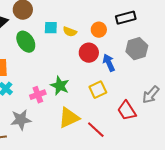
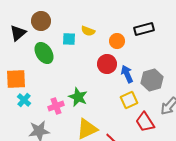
yellow semicircle: (70, 32) -> (88, 31), moved
gray hexagon: (137, 49) -> (152, 80), moved
yellow square: (98, 90) -> (129, 100), moved

